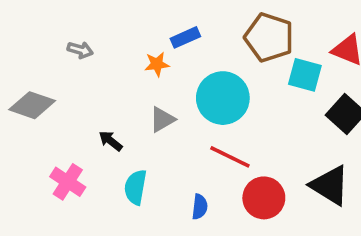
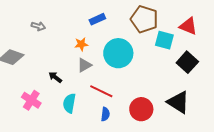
orange star: (157, 64) -> (81, 44), moved
red line: (230, 157) -> (101, 91), moved

